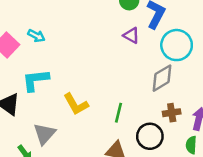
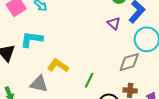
yellow L-shape: (76, 104) -> (58, 66), turned 140
gray triangle: (45, 134) -> (39, 84), moved, turned 48

